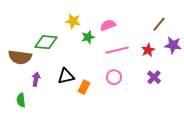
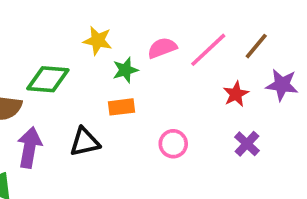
pink line: (117, 50) -> (208, 50), moved, turned -30
purple arrow: (36, 79) -> (29, 147), size x1.5
orange rectangle: (84, 87) -> (122, 107), moved, turned 56

